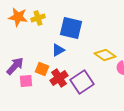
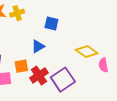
blue square: (71, 28) -> (51, 24), size x0.6
orange square: (42, 69) -> (21, 66), turned -32

